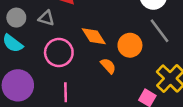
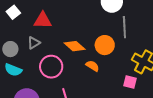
gray triangle: (46, 18) -> (34, 43), turned -32
gray line: (160, 31) -> (124, 27), turned 50

